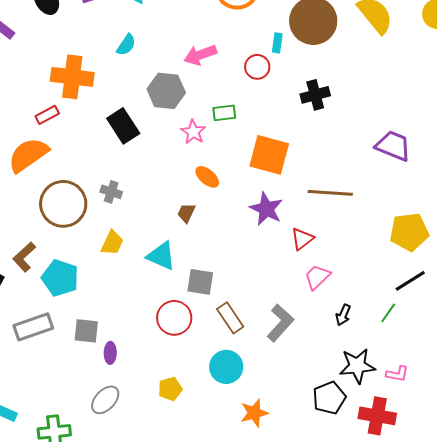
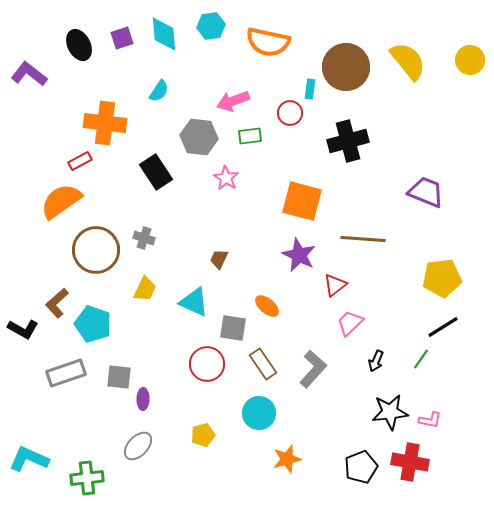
black cross: (315, 95) -> (348, 141), size x1.4
green rectangle: (224, 113) -> (250, 136), moved
orange ellipse: (207, 177) -> (267, 306), moved
black pentagon: (329, 398) -> (361, 467), moved

